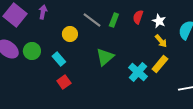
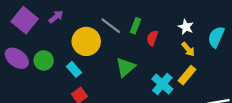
purple arrow: (43, 12) -> (56, 17), turned 40
red semicircle: (138, 17) -> (152, 38), moved
yellow circle: (70, 34) -> (86, 41), size x1.6

